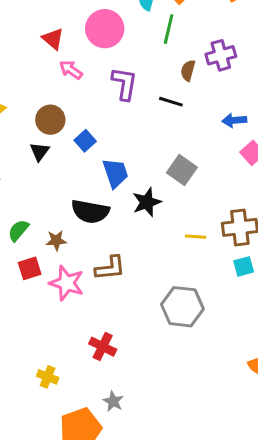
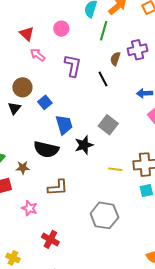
pink circle: (105, 29) -> (61, 29), size x0.6
black line: (171, 102) -> (103, 79), turned 42
pink star: (67, 283) -> (29, 208), moved, size x0.7

